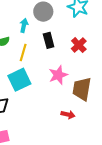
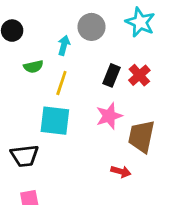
black rectangle: (49, 40) -> (112, 75), moved, turned 35
cyan square: (19, 80) -> (55, 121), turned 30

